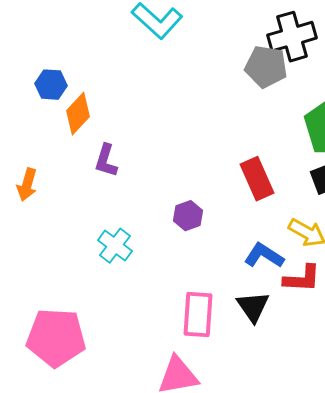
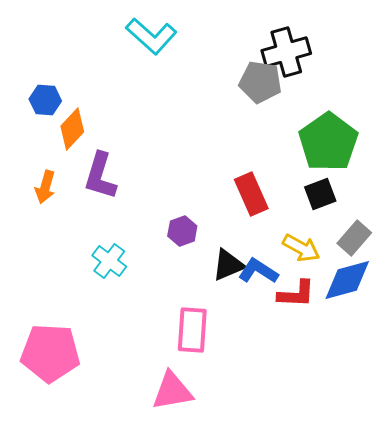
purple L-shape: (106, 161) -> (100, 176), size x1.4
orange arrow: (27, 185) -> (45, 187), moved
black triangle: (253, 307) -> (228, 265), moved, turned 42

